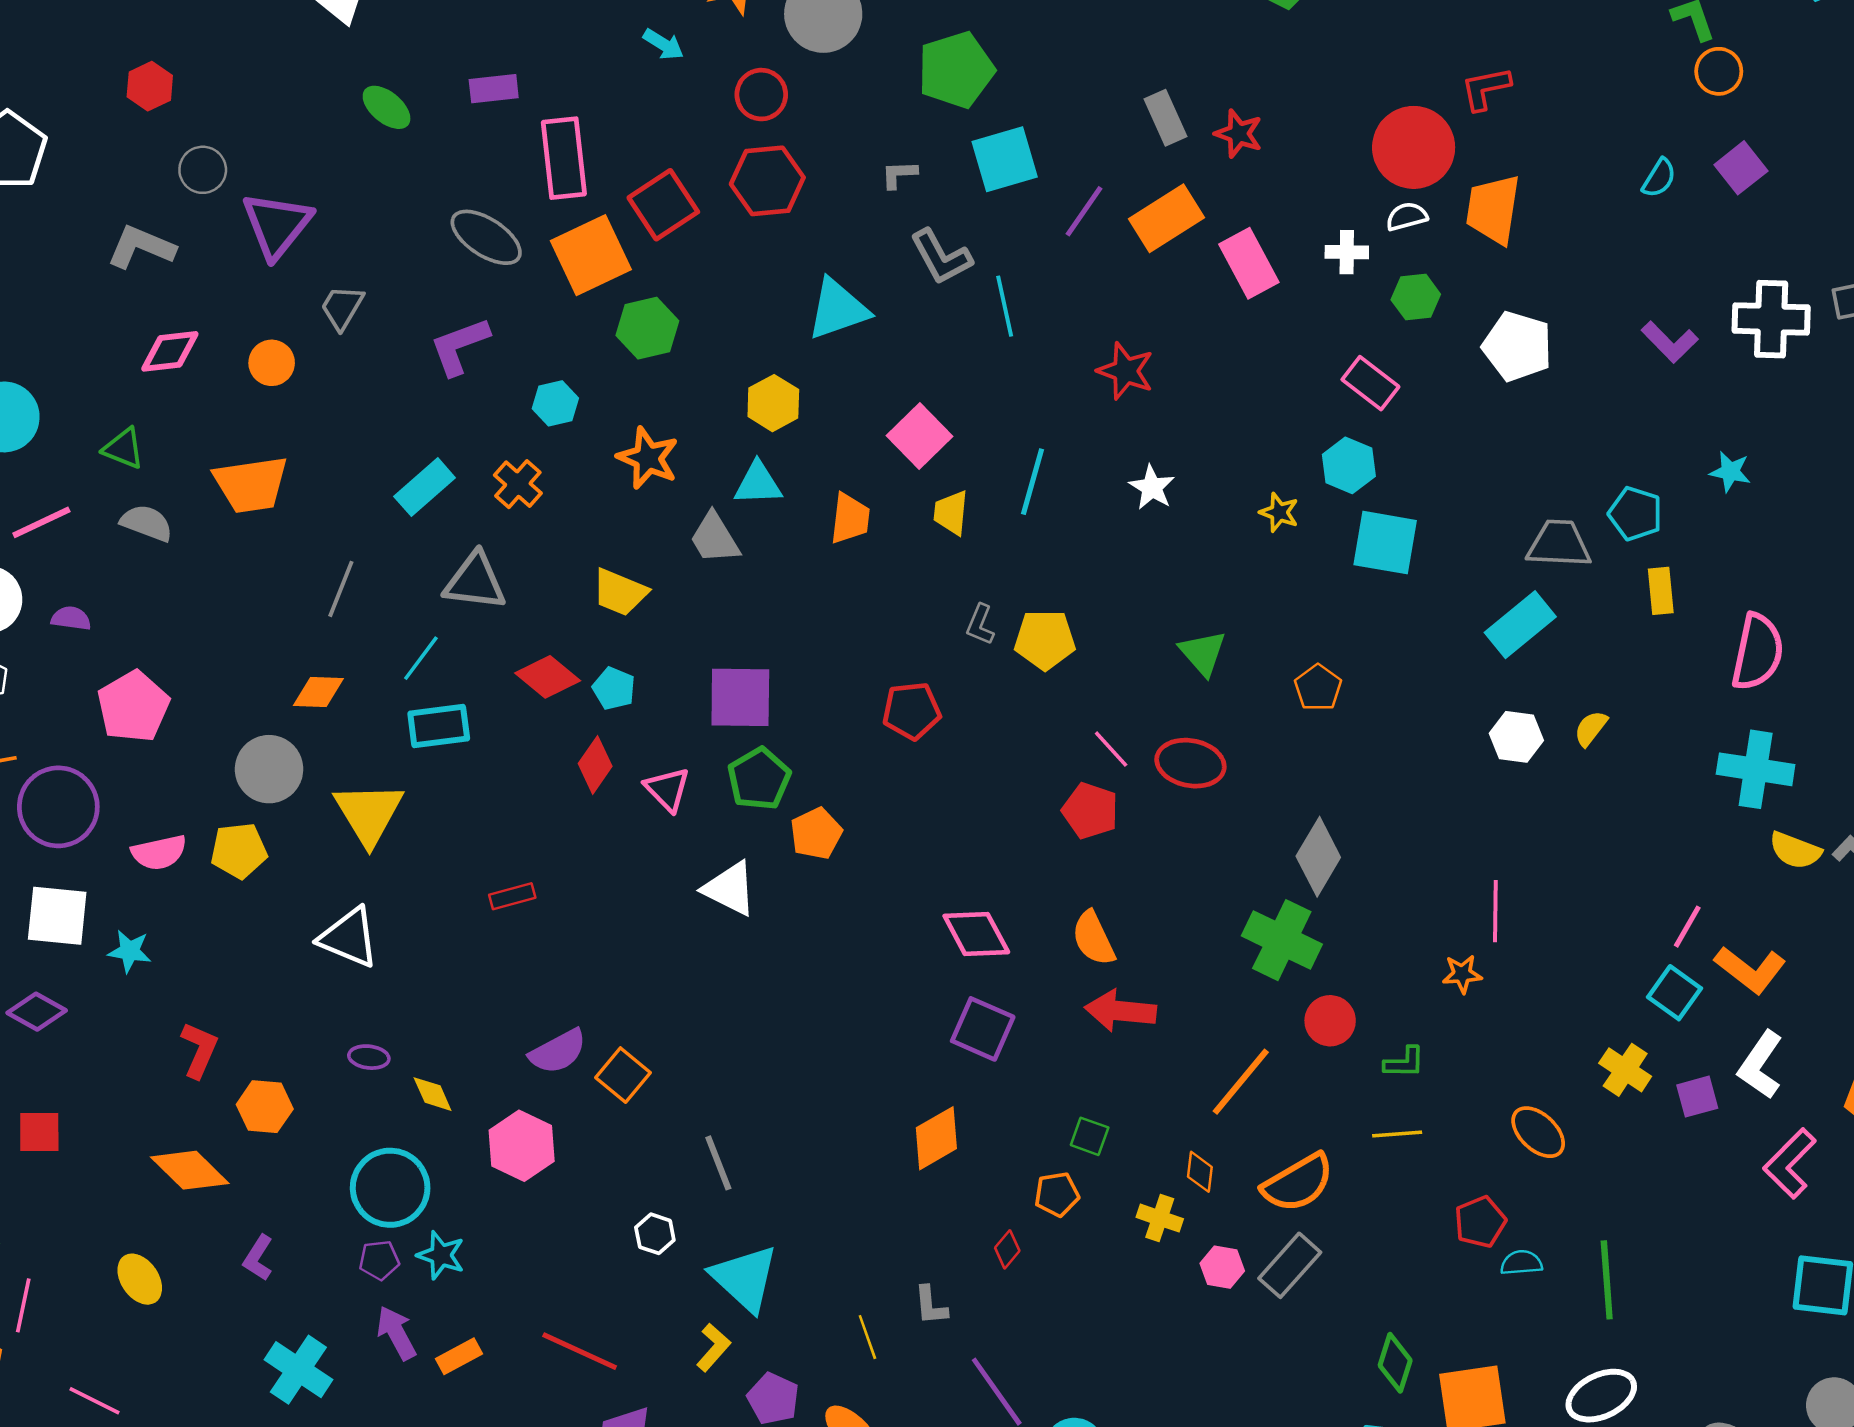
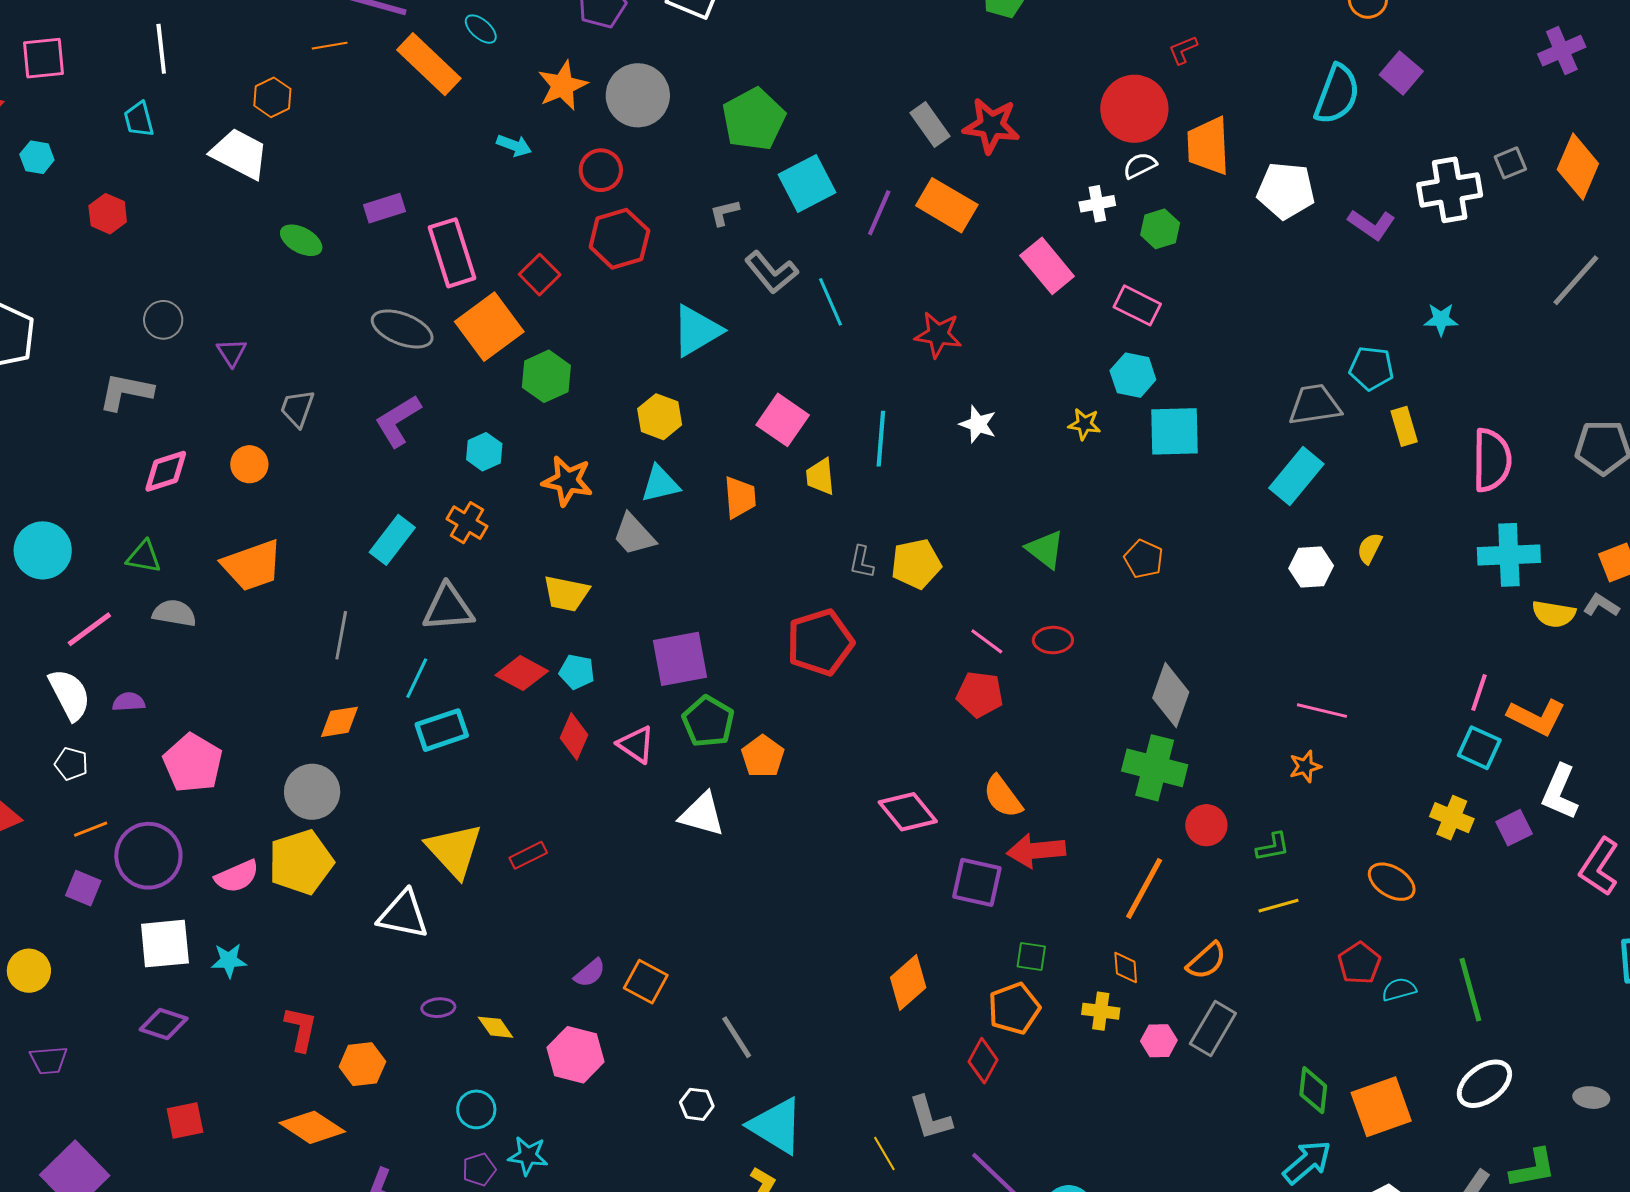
red hexagon: (150, 86) -> (108, 214), moved
red L-shape: (1486, 88) -> (1183, 50), size x0.7
red star: (1239, 134) -> (991, 126), size x1.4
cyan semicircle: (1659, 178) -> (1337, 94), size x1.8
red square: (663, 205) -> (540, 275), size x0.7
orange rectangle: (1166, 218) -> (947, 205), turned 74
purple triangle: (277, 225) -> (232, 352), size x0.5
pink rectangle: (1249, 263) -> (1047, 266), moved
white pentagon: (1517, 346) -> (1286, 191), moved
red pentagon: (912, 711) -> (820, 642), size x1.4
red ellipse: (1190, 763) -> (1053, 640), size x0.7
yellow triangle: (369, 813) -> (454, 850), moved
yellow pentagon: (239, 851) -> (301, 862), size x1.4
pink line: (1495, 911) -> (1322, 711), turned -66
purple square: (983, 1029) -> (977, 882), moved
purple semicircle: (558, 1051) -> (590, 973), size x0.7
orange semicircle: (1298, 1183) -> (1206, 961), size x0.7
cyan circle: (390, 1188) -> (476, 1109), size x0.6
orange pentagon: (1057, 1194) -> (1014, 1008), size x1.4
red diamond: (1007, 1249) -> (983, 1061), size x1.4
gray L-shape: (931, 1305) -> (930, 1118), size x1.4

